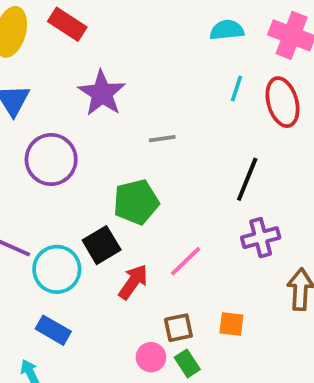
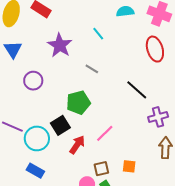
cyan line: (236, 89) -> (98, 34), moved, turned -56
gray line: (162, 139) -> (92, 69), turned 40
purple circle: (51, 160) -> (33, 81), size x0.7
black line: (247, 179) -> (137, 90), turned -70
purple cross: (261, 238) -> (158, 117), moved

